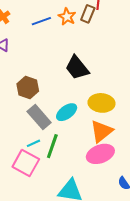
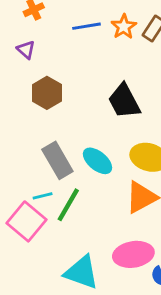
brown hexagon: (28, 88) -> (47, 93), moved
cyan ellipse: (67, 112) -> (97, 161), turned 65
pink ellipse: (100, 154) -> (133, 254), moved

